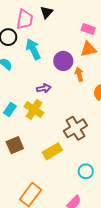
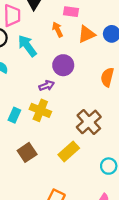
pink rectangle: (88, 29) -> (71, 12), moved
purple circle: (63, 61) -> (63, 65), moved
orange arrow: (79, 74) -> (57, 30), moved

